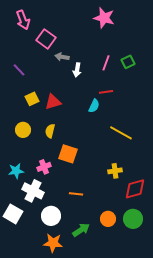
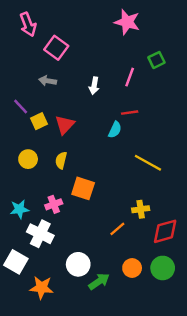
gray arrow: (62, 57) -> (48, 81), moved
green square: (128, 62) -> (157, 60), moved
purple line: (19, 70) -> (21, 106), moved
red triangle: (53, 102) -> (65, 125), turned -30
orange line: (76, 194) -> (117, 229), moved, turned -48
white circle: (51, 216) -> (78, 264), moved
orange star: (53, 243) -> (41, 288), moved

